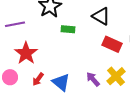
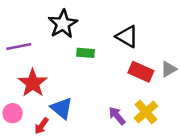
red arrow: (38, 79) -> (41, 126), moved
blue triangle: (61, 82) -> (62, 108), moved

